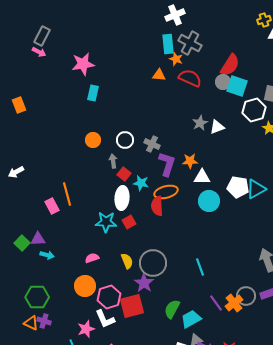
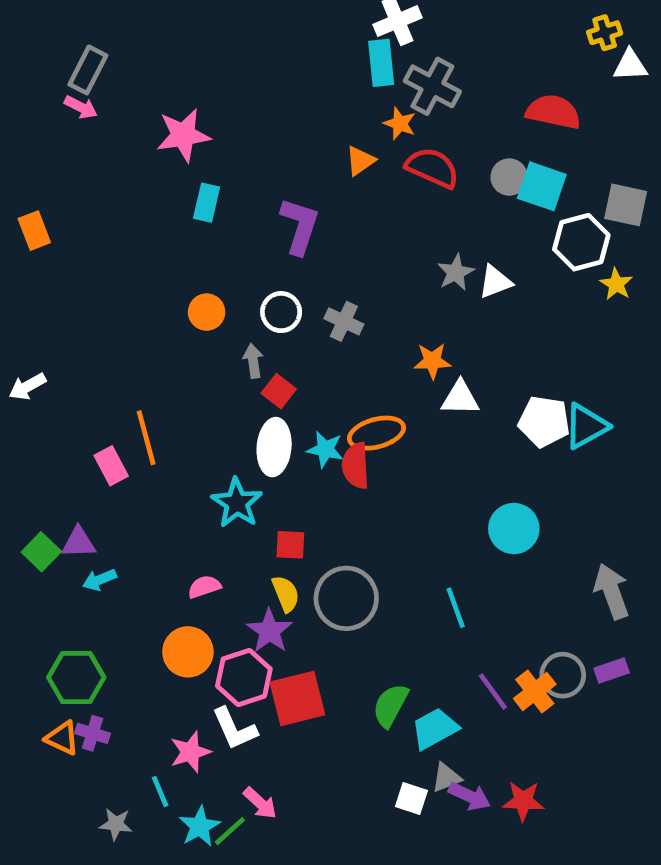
cyan rectangle: (168, 44) -> (381, 63), moved
red semicircle: (230, 65) -> (553, 112), moved, turned -110
orange triangle: (159, 75) -> (360, 161), turned -40
purple L-shape: (167, 164) -> (300, 226), moved
cyan star: (141, 183) -> (325, 449), moved
cyan circle: (209, 201) -> (514, 529), moved
cyan star: (106, 222) -> (237, 503), turned 30
red square: (129, 222) -> (290, 545), moved, turned 32
cyan arrow: (47, 255) -> (99, 580), turned 144
purple star: (144, 283) -> (269, 631), moved

